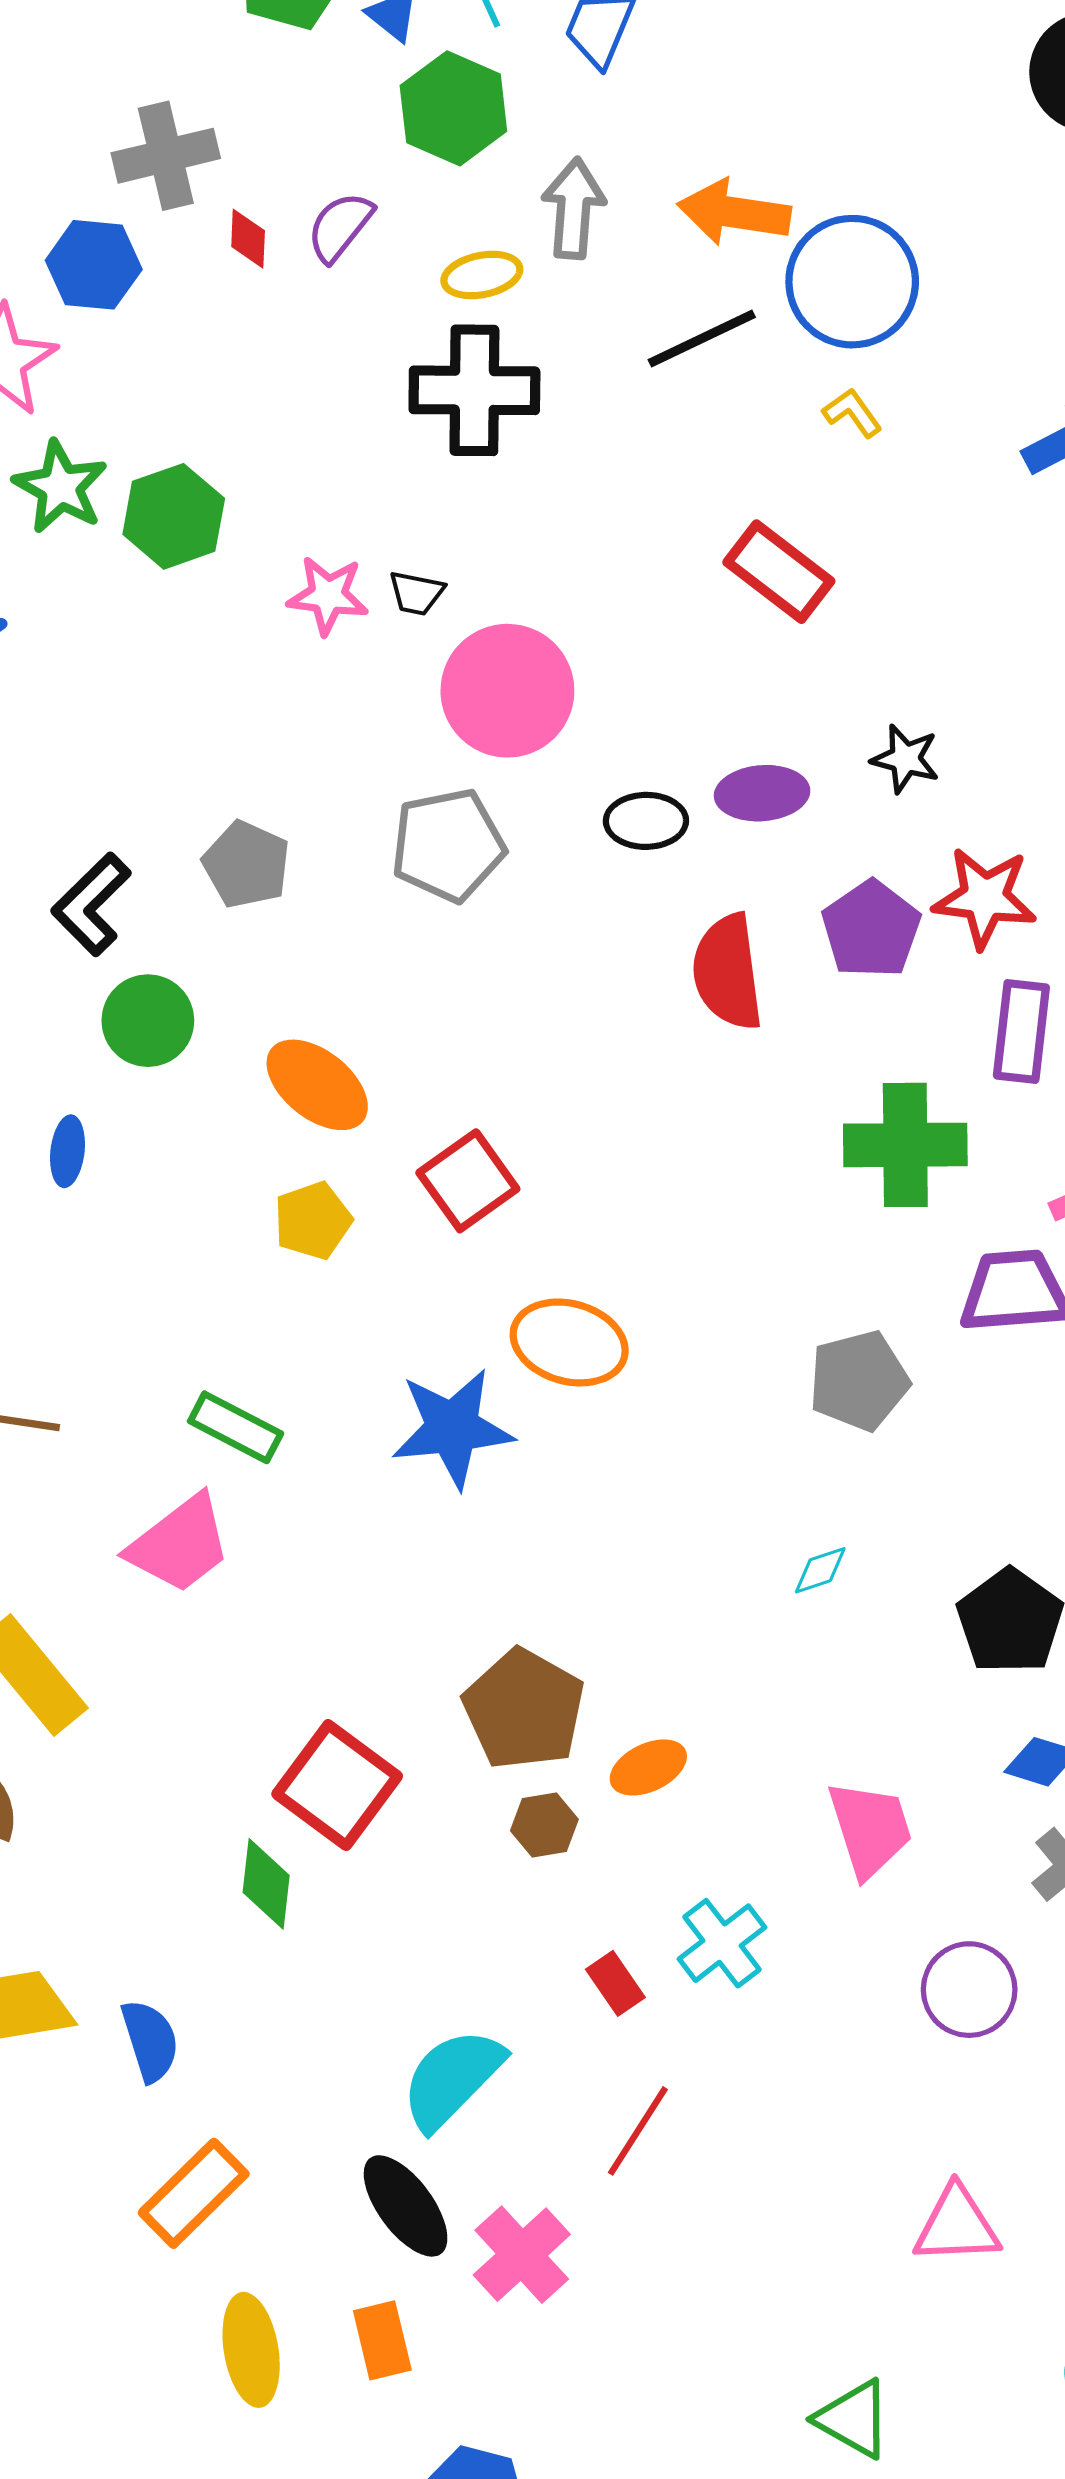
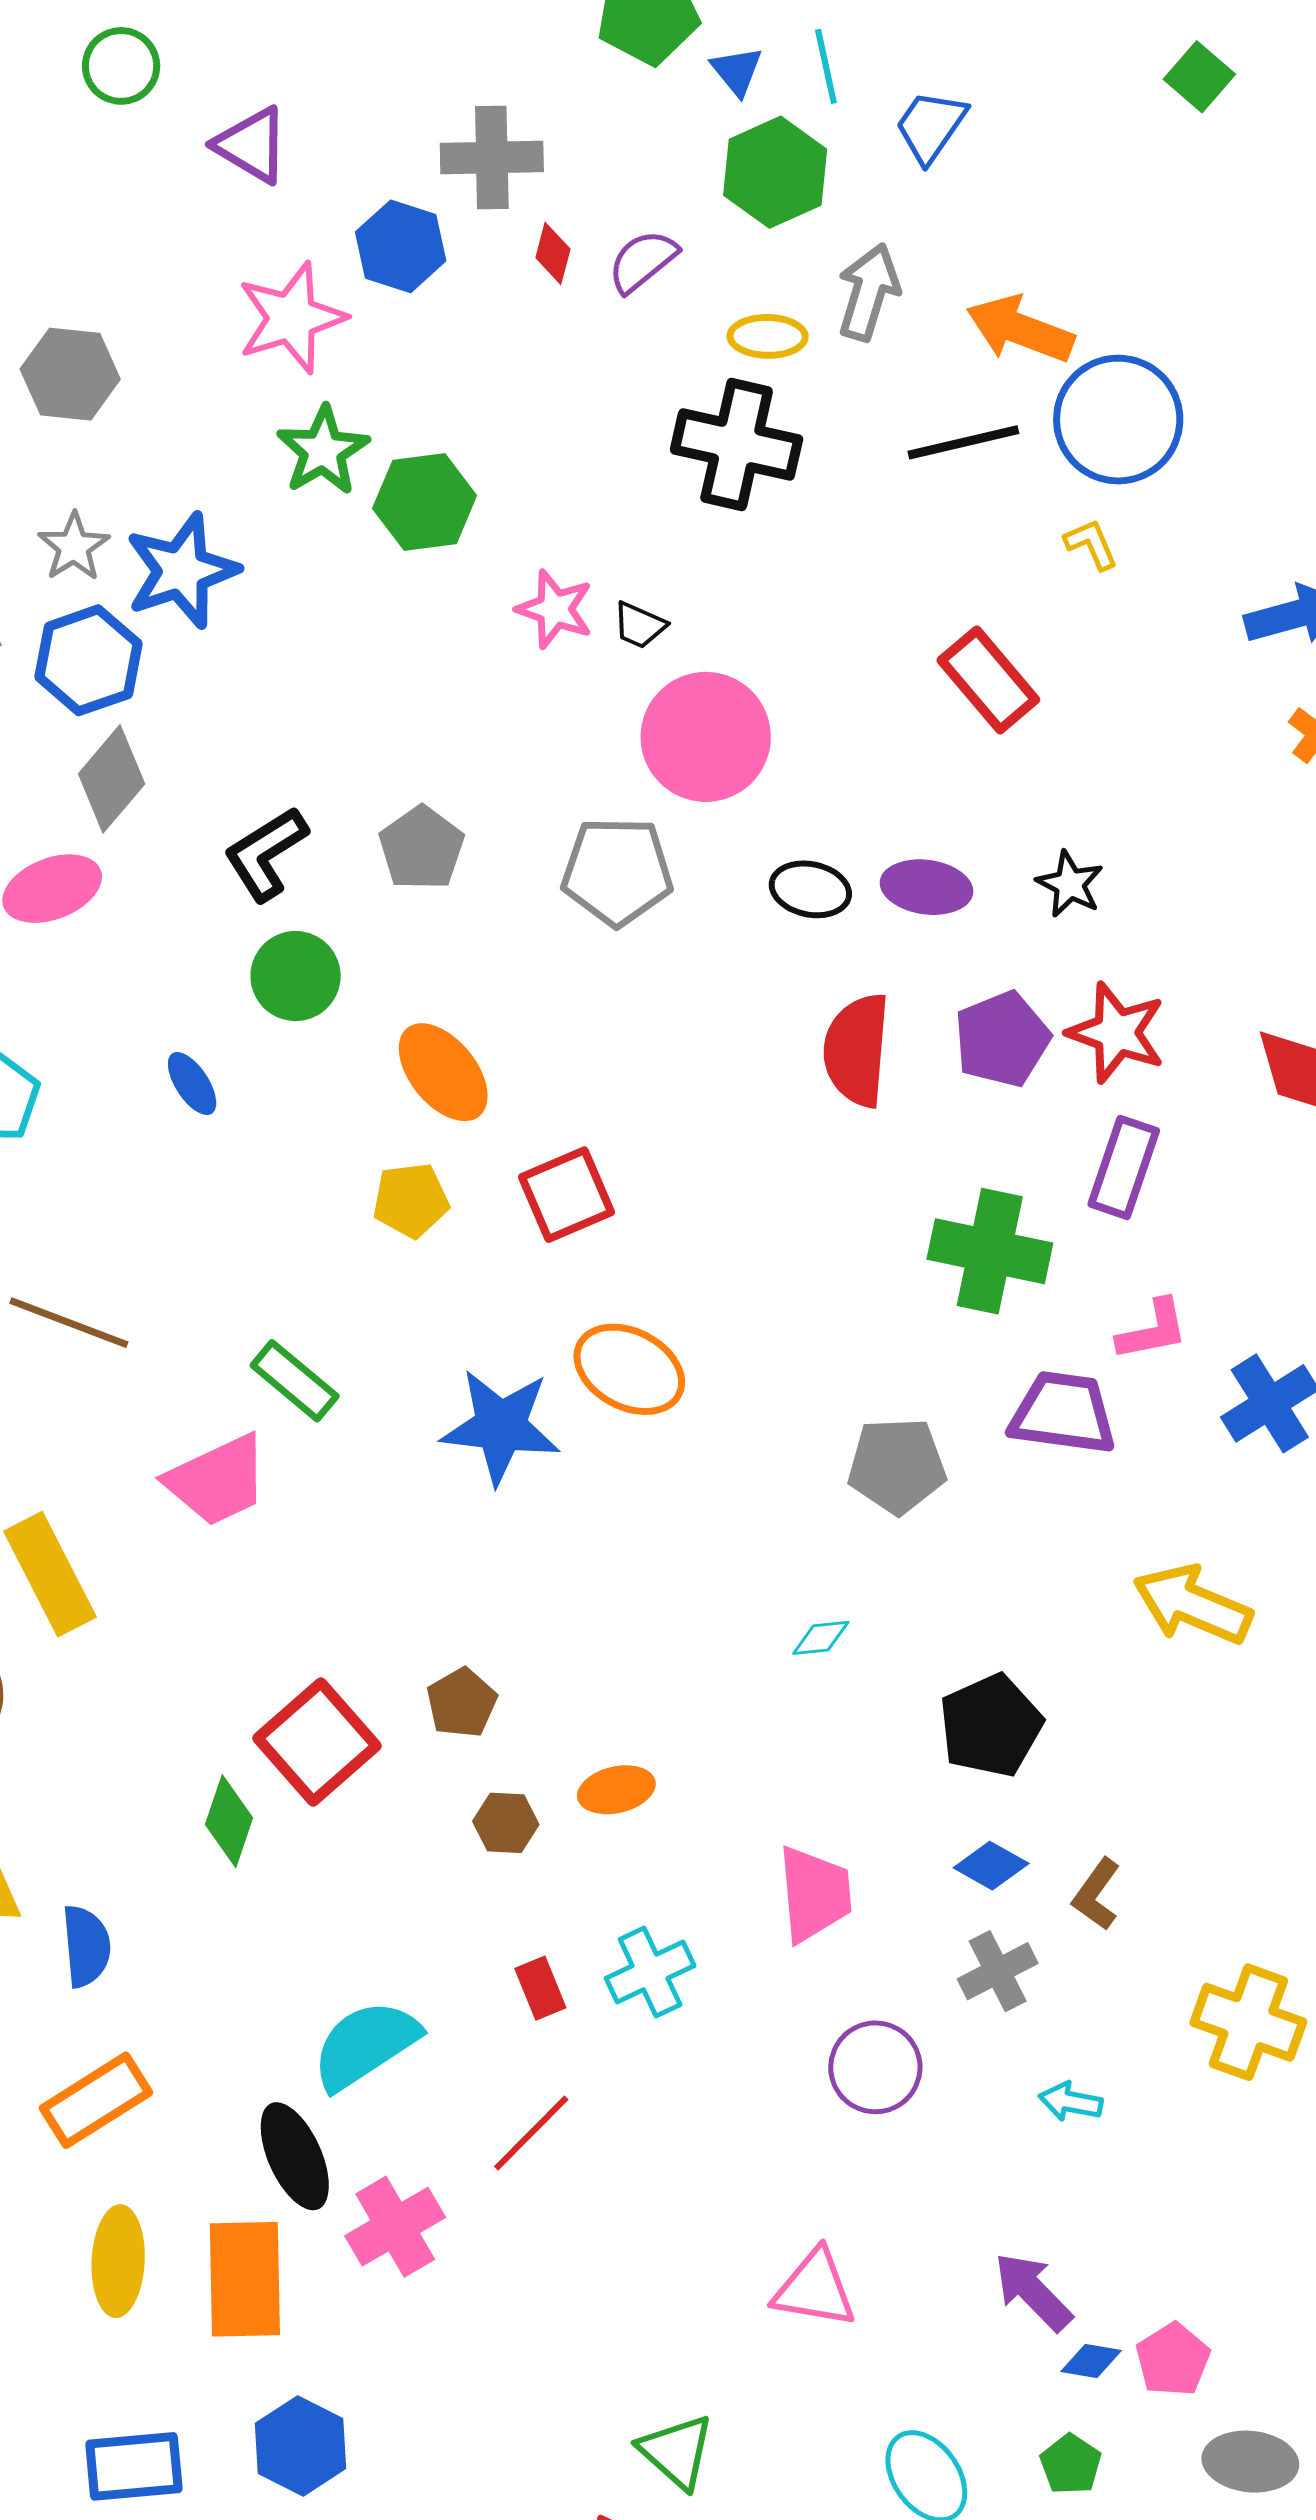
blue ellipse: (68, 1151) -> (192, 1084), turned -52
brown pentagon: (524, 1709) -> (462, 1703), moved, size x0.6
orange rectangle: (382, 2340) -> (245, 2279), size x1.6

